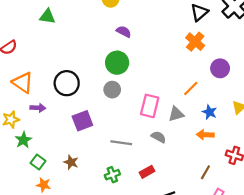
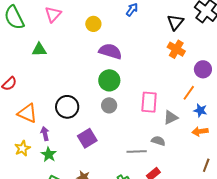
purple semicircle: (124, 32) -> (110, 51), size x1.6
orange line: (191, 88) -> (189, 93), moved
pink rectangle: (150, 106) -> (149, 102), moved
purple arrow: (38, 108) -> (45, 134), turned -96
green star: (23, 140) -> (49, 154), moved
gray line: (121, 143) -> (137, 152), moved

